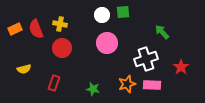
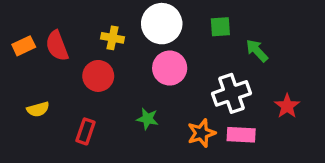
green square: (123, 12) -> (220, 27), moved
white circle: (102, 15) -> (162, 24), size x1.6
yellow cross: (60, 24) -> (113, 38), moved
green star: (93, 89) -> (147, 119), moved

